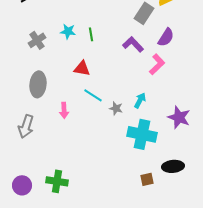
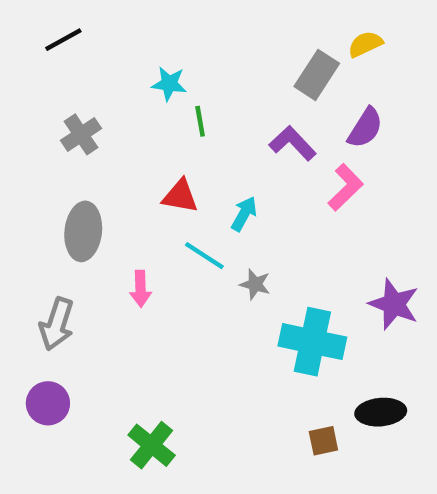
cyan star: (68, 31) -> (169, 84), moved
cyan arrow: (140, 100) -> (244, 214), moved
green cross: (57, 181) -> (152, 445), moved, turned 30
purple circle: (22, 185) -> (48, 403), moved

